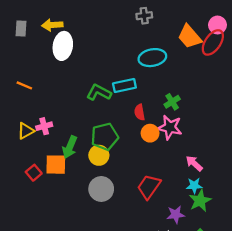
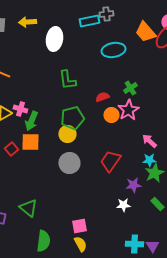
white ellipse: (63, 46) -> (54, 39), moved
cyan rectangle: (124, 85) -> (89, 21), moved
green L-shape: (99, 92) -> (67, 80), turned -125
red semicircle: (140, 112) -> (102, 97), turned 80
pink cross: (44, 126) -> (20, 109), turned 32
pink star: (170, 127) -> (128, 110), turned 30
green arrow: (70, 147) -> (31, 121), moved

